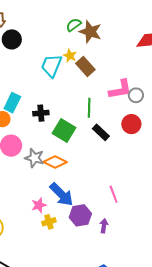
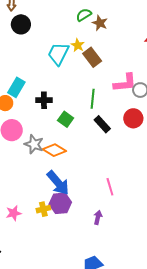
brown star: (90, 32) -> (100, 23), size x0.7
green square: (64, 130) -> (66, 119), size x0.7
pink star: (39, 205) -> (14, 213), moved
purple hexagon: (80, 215) -> (60, 203), moved

